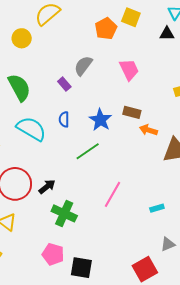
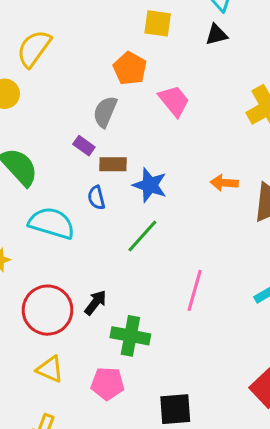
orange pentagon: (106, 29) -> (130, 68), moved
brown rectangle: (132, 112) -> (113, 164), moved
pink pentagon: (53, 254) -> (108, 384), moved

